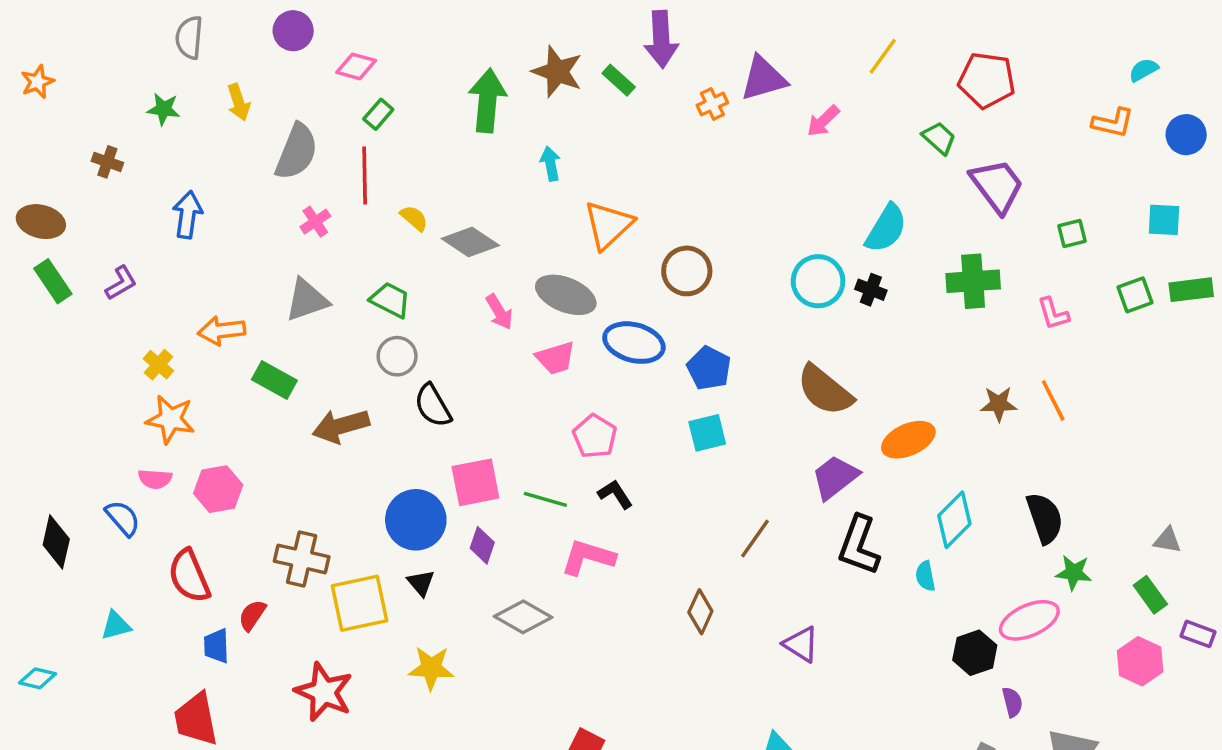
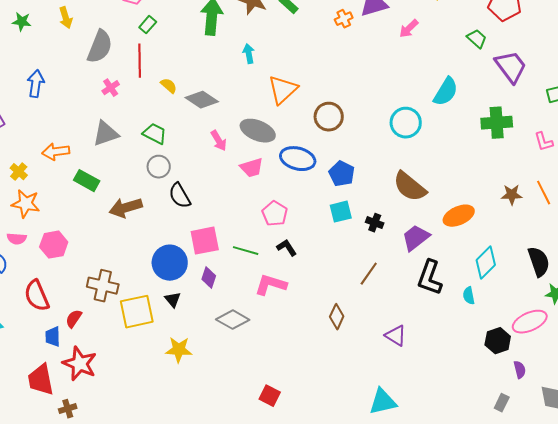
black cross: (871, 290) -> (375, 223), moved
red star: (324, 692) -> (80, 364), moved

